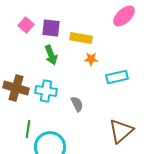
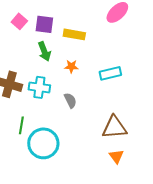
orange star: (91, 59) -> (71, 66), moved
brown triangle: (121, 131) -> (114, 127), turned 36

